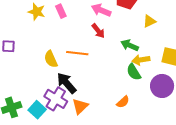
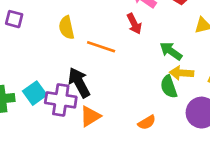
yellow semicircle: (51, 59) -> (67, 28), moved
purple cross: (56, 99) -> (61, 100), turned -35
cyan square: (37, 110) -> (35, 93), moved

